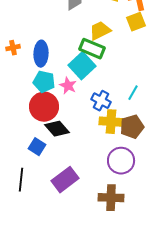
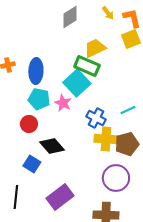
cyan line: (133, 93) -> (128, 110), turned 35
red circle: (44, 107) -> (29, 124), moved, size x0.6

